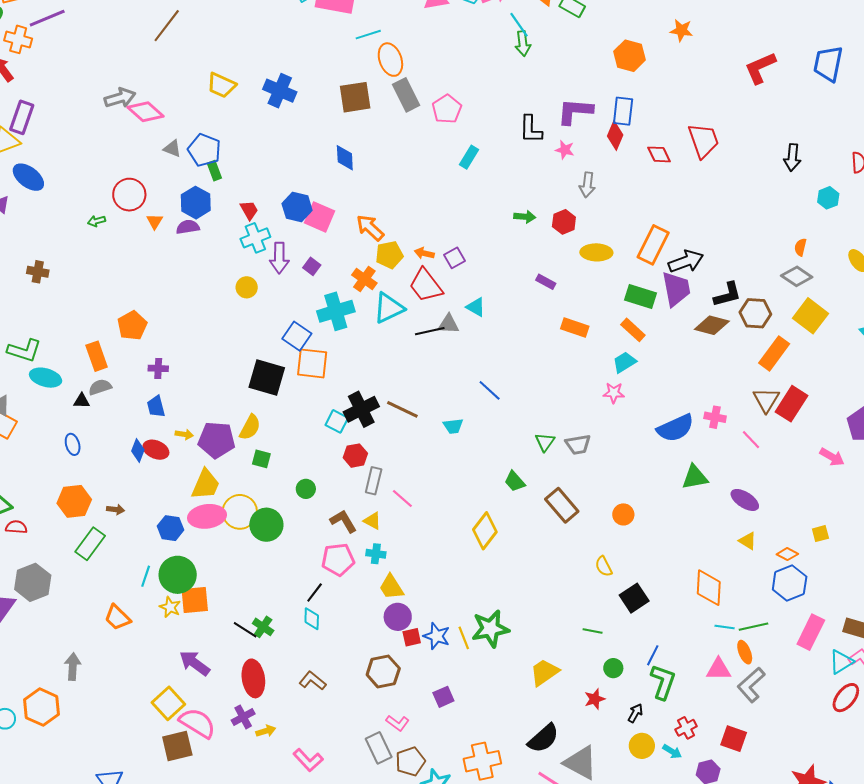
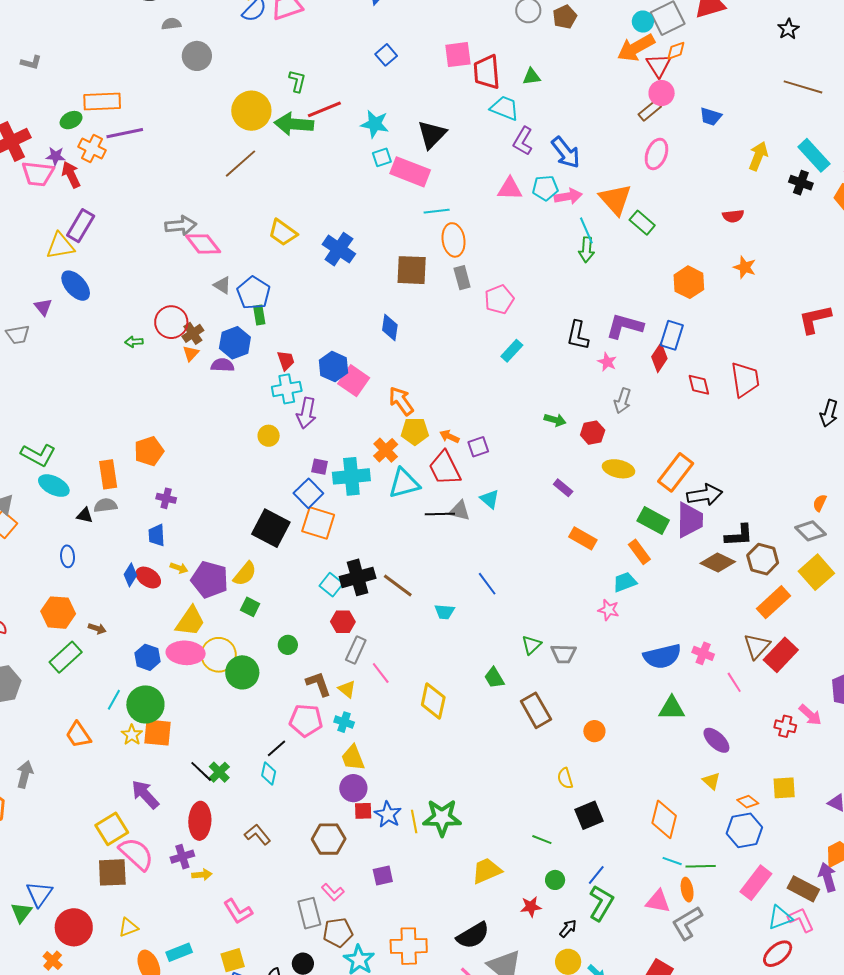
gray rectangle: (406, 95) -> (462, 278), size x0.7
purple square: (312, 266) -> (320, 467), moved, turned -36
brown cross: (38, 272) -> (193, 333), moved, turned 35
yellow diamond: (485, 531) -> (433, 701), moved, turned -36
yellow square: (820, 534) -> (784, 788), size x1.4
red cross: (686, 728) -> (785, 726), moved, turned 30

